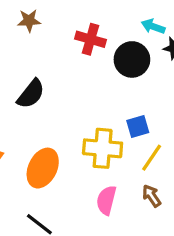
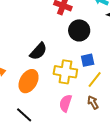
black circle: (132, 59) -> (79, 30), moved
black semicircle: (31, 94) -> (38, 51), moved

